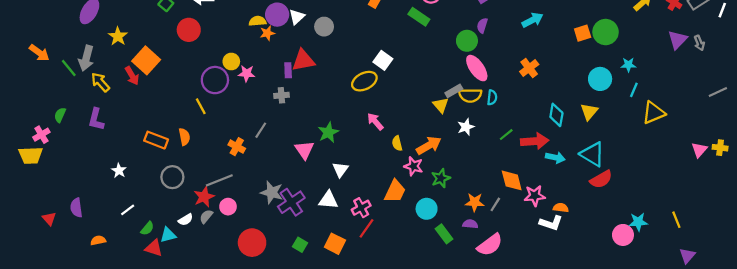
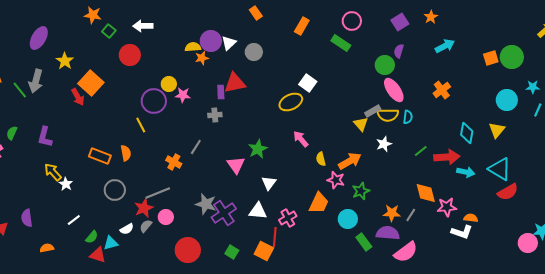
yellow arrow: (100, 82) -> (53, 172), moved
purple semicircle: (470, 224) -> (388, 233), size x1.6
red line: (367, 228) -> (275, 237), moved, turned -30

